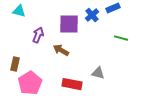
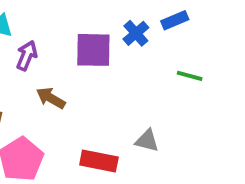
purple arrow: (38, 35) -> (27, 56), moved
brown arrow: (61, 50) -> (51, 98), moved

